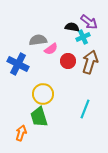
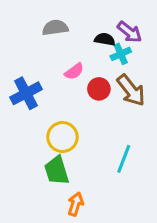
gray semicircle: (38, 40) -> (55, 28), moved
brown arrow: (90, 62) -> (131, 90), turned 125
blue cross: (18, 64) -> (26, 93), turned 35
orange arrow: (21, 133) -> (76, 204), moved

